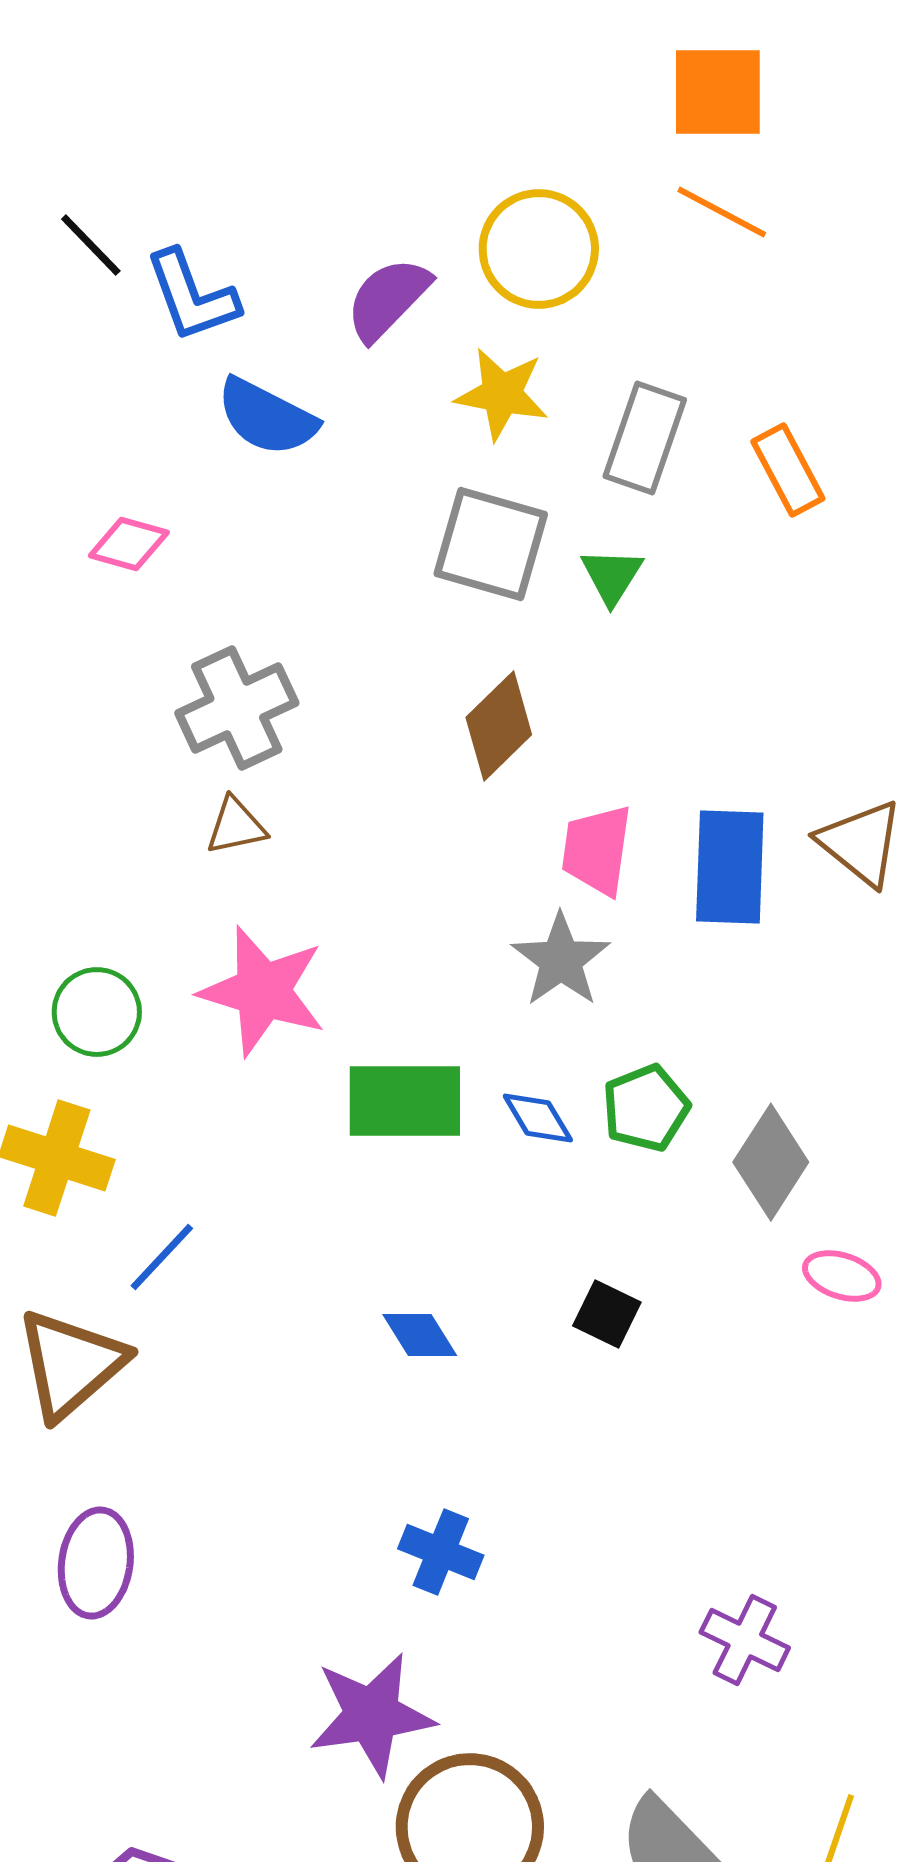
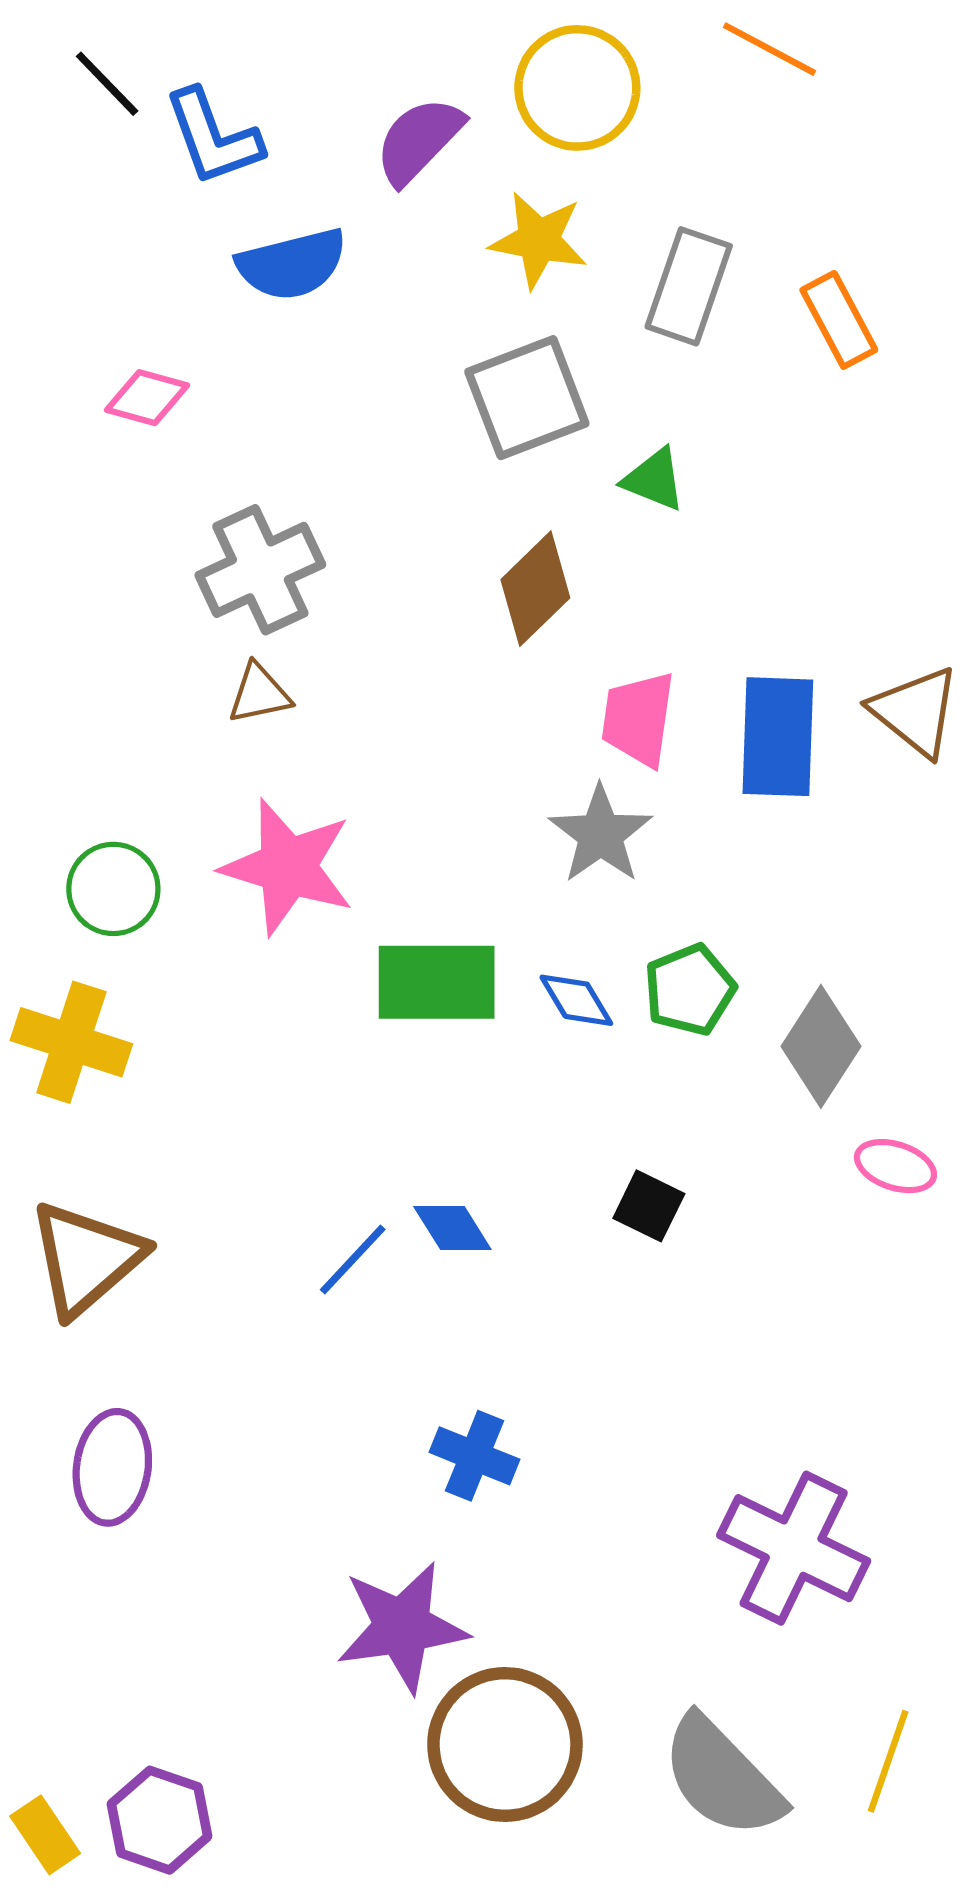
blue semicircle: (267, 417) -> (292, 264), turned -41
gray square: (491, 544) -> (527, 398), turned -37
green triangle: (612, 576) -> (654, 479), moved, turned -40
blue line: (162, 1257) -> (353, 1259), moved
purple cross: (745, 1640) -> (794, 1548), size x1.6

